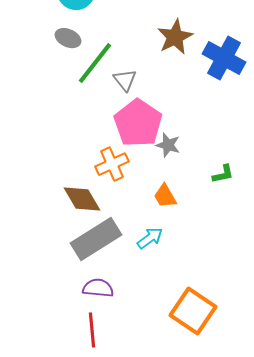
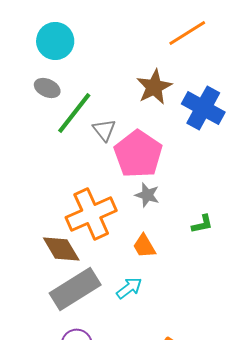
pink pentagon: (138, 123) -> (138, 154), moved
orange cross: (112, 164) -> (91, 214), size x1.5

